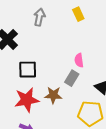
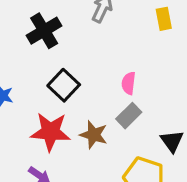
pink semicircle: (79, 60) -> (129, 83), moved
black square: (28, 70) -> (64, 85), turned 30

